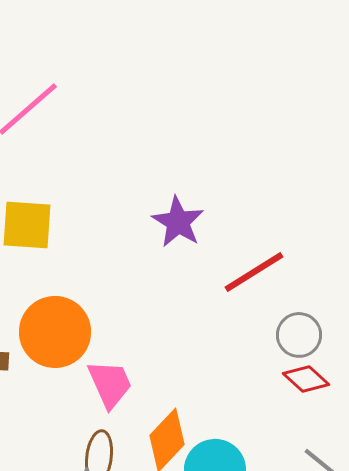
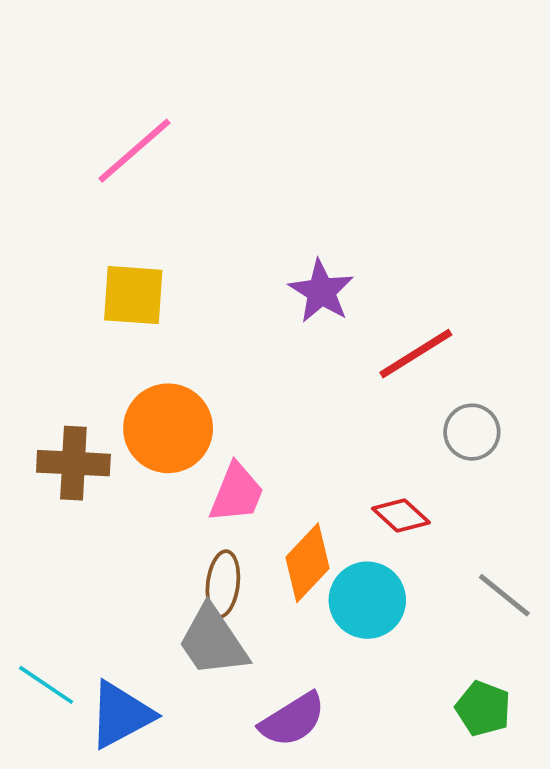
red diamond: (306, 379) -> (401, 515), moved
pink trapezoid: (110, 384) -> (237, 493), turned 46

